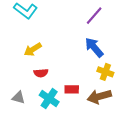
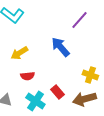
blue arrow: (94, 47) -> (60, 47), moved
red rectangle: (72, 89) -> (57, 92), turned 48

